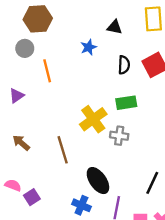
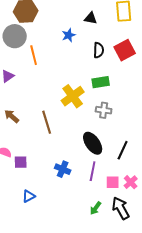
gray circle: (25, 48) -> (15, 36), size x1.5
gray cross: (119, 136) -> (104, 110), moved
black ellipse: (98, 181) -> (93, 143), moved
purple square: (32, 197) -> (21, 162), turned 32

